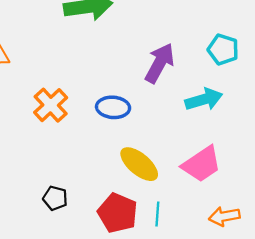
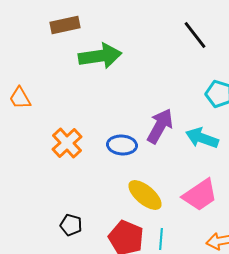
purple arrow: (160, 63) -> (160, 126), moved
cyan arrow: (204, 99) -> (202, 138), turned -144

